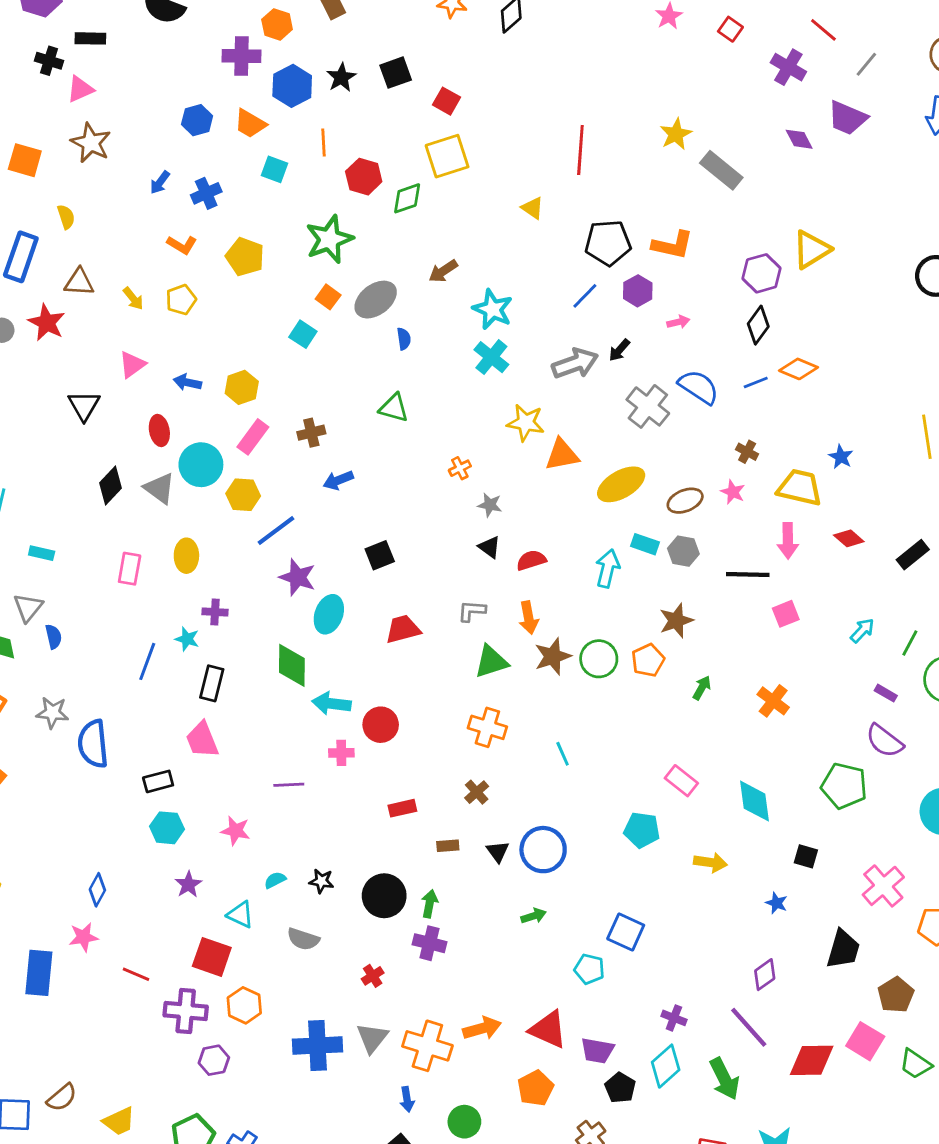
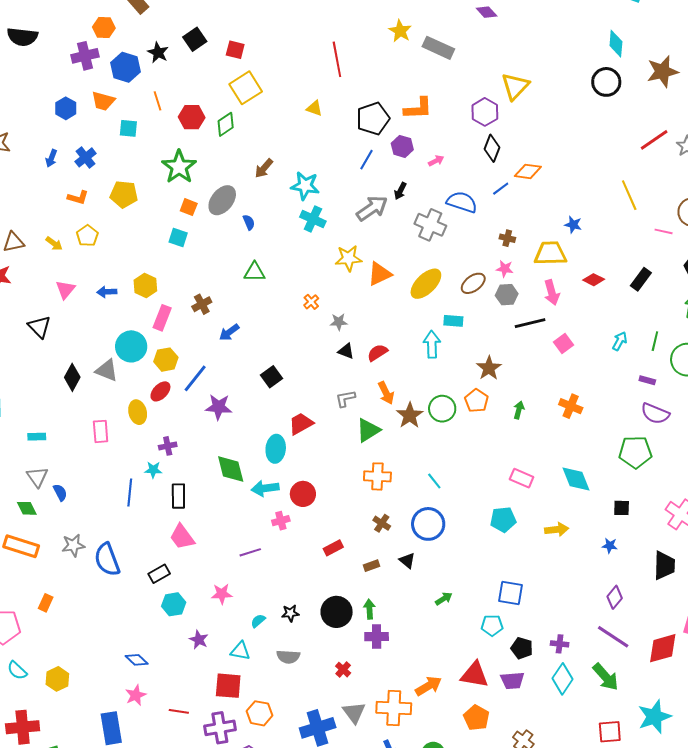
red ellipse: (159, 431) -> (160, 391), moved, turned 70
gray hexagon: (683, 551) -> (507, 295), moved
cyan ellipse: (329, 614) -> (276, 449), moved
blue circle: (543, 850) -> (428, 524), moved
blue diamond: (97, 890) -> (137, 660), turned -60
black pentagon: (620, 1088) -> (522, 648), moved

